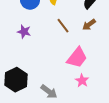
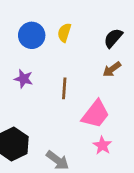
brown line: (63, 26) -> (64, 88), moved, turned 42

